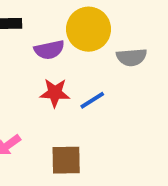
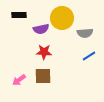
blue line: (92, 100) -> (89, 56), moved
brown square: (66, 160) -> (43, 76), moved

